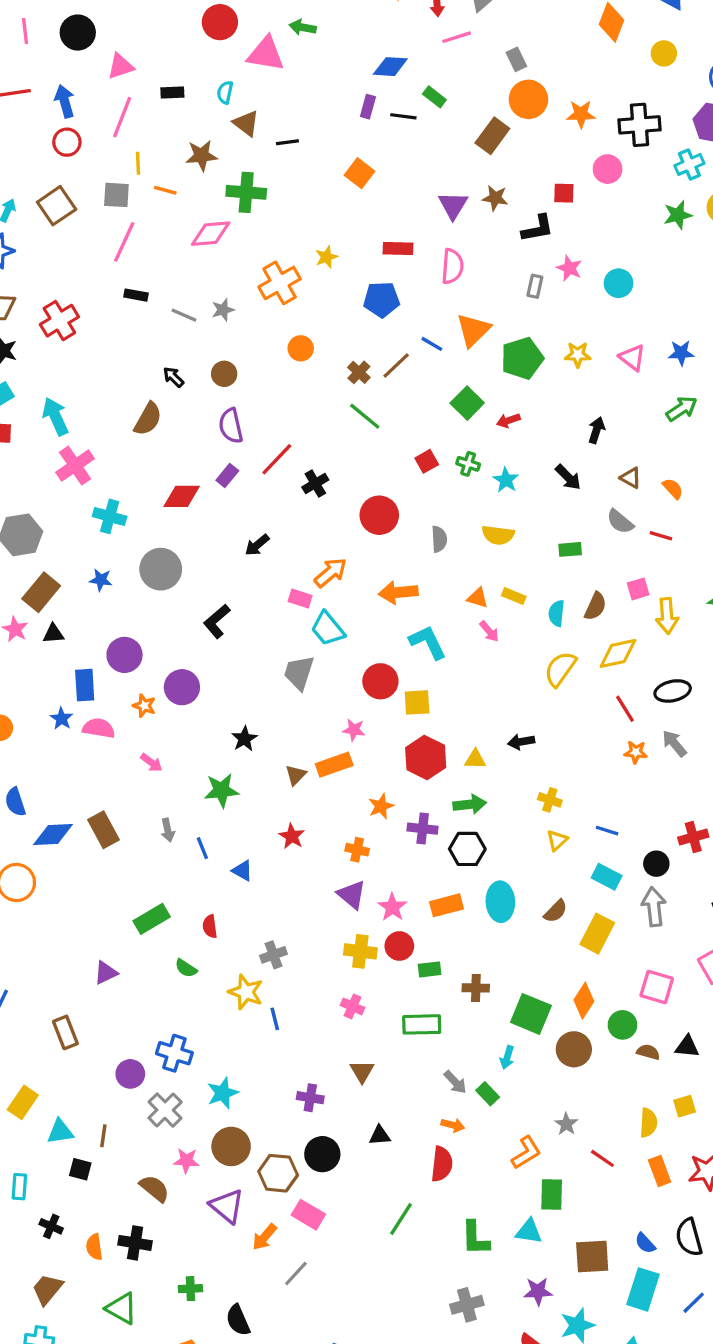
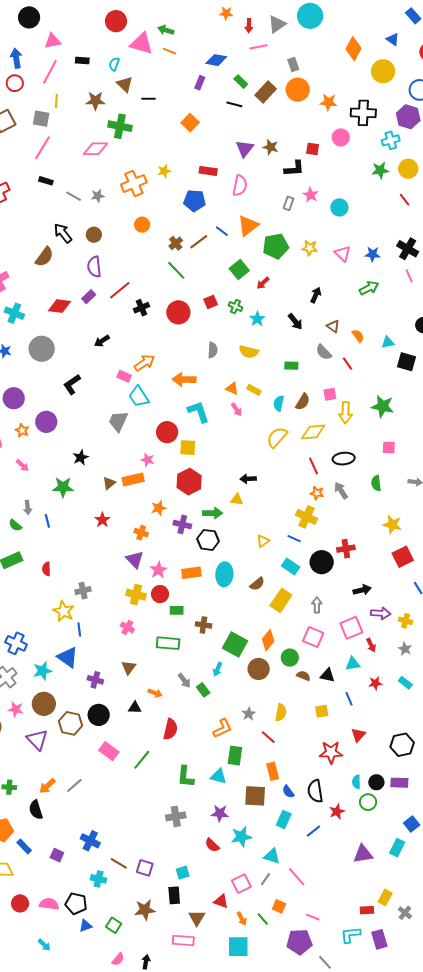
yellow circle: (664, 53) -> (383, 71), size x1.5
black line: (403, 116) -> (234, 104), moved
brown rectangle: (492, 136) -> (266, 92), moved
orange line: (165, 190) -> (169, 51), moved
black arrow: (173, 377) -> (63, 233), size x1.5
red arrow: (508, 420) -> (263, 283), turned -32
red circle: (379, 515) -> (178, 312), moved
red line: (661, 536) -> (347, 364), turned 32
yellow triangle: (475, 759) -> (237, 500), moved
yellow cross: (550, 800) -> (306, 517), moved, size x1.5
black circle: (656, 864) -> (322, 562), size x1.5
blue triangle: (242, 871) -> (68, 657), moved, size x1.6
gray arrow: (654, 907) -> (317, 605), moved, size x0.7
green semicircle: (186, 968) -> (15, 525), moved
yellow semicircle: (648, 1123) -> (281, 712), moved
orange arrow: (453, 1125) -> (155, 693), moved
orange rectangle: (660, 1171) -> (273, 771), moved
pink rectangle: (308, 1215) -> (109, 751), moved
orange arrow: (264, 1237) -> (47, 786), moved
cyan rectangle: (643, 1289) -> (284, 819), size x0.7

